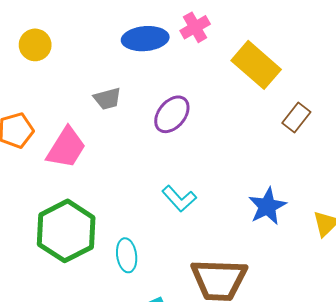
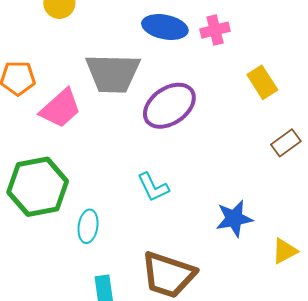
yellow rectangle: (256, 65) -> (262, 82), size x0.7
gray trapezoid: (107, 99) -> (113, 73), size x2.0
purple ellipse: (172, 114) -> (169, 106), size x1.4

